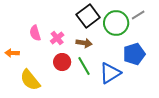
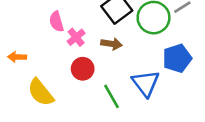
pink semicircle: (35, 33) -> (56, 22), moved
green line: (84, 66) -> (112, 96), moved
blue triangle: (110, 73) -> (146, 83), turned -35

